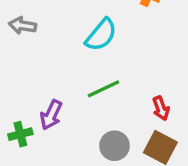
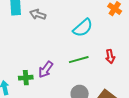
red arrow: (161, 108) -> (110, 56), moved

